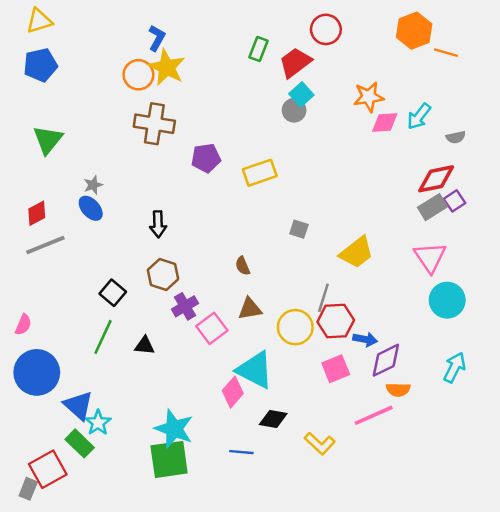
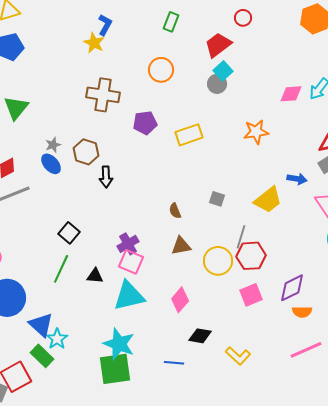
red circle: (326, 29) -> (243, 18), size x0.7
green rectangle: (259, 49) -> (171, 22), moved
yellow star: (167, 67) -> (94, 43), moved, size x0.7
orange circle: (138, 75) -> (161, 70), moved
orange star: (369, 97) -> (256, 132), moved
gray square: (299, 229) -> (217, 199), moved
brown hexagon: (163, 274) -> (86, 152), moved
pink square: (212, 328) -> (131, 262), moved, turned -30
blue arrow: (365, 339) -> (297, 179), moved
cyan triangle: (255, 370) -> (129, 296), moved, turned -40
pink diamond: (233, 392) -> (180, 300), moved
pink line: (374, 415) -> (306, 350), moved

